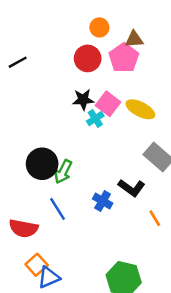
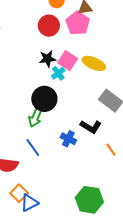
black circle: (42, 164) -> (44, 99), moved

